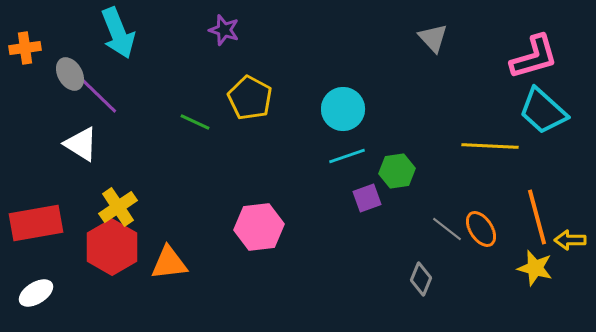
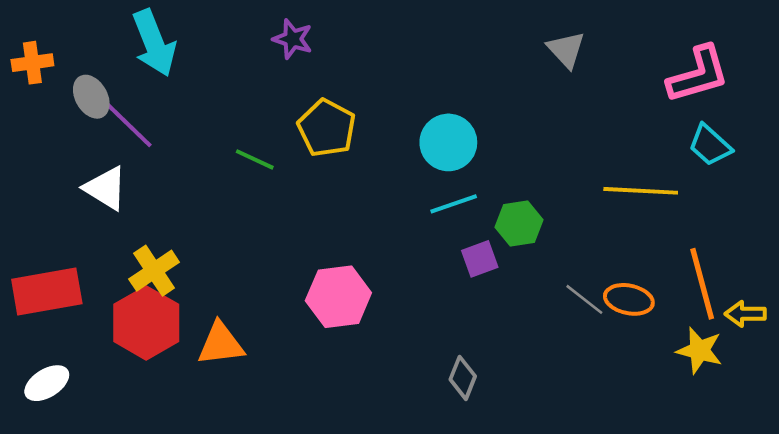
cyan trapezoid: (543, 111) -> (710, 145), size x0.7
orange ellipse: (481, 229) -> (629, 299), turned -45
gray diamond: (421, 279) -> (463, 378), moved

